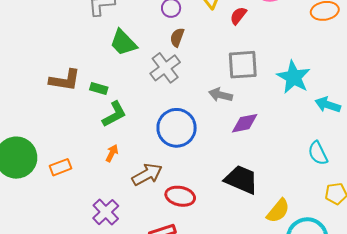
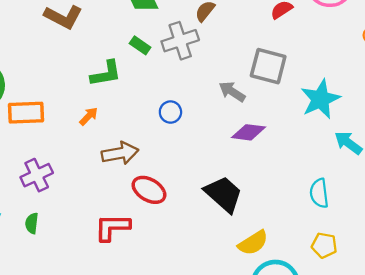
green rectangle: (99, 88) -> (140, 45), moved
blue circle: (177, 128) -> (170, 112), size x0.5
orange rectangle: (61, 167) -> (26, 113), size x1.4
purple cross: (106, 212) -> (37, 175), moved

